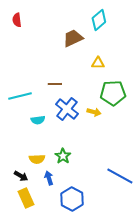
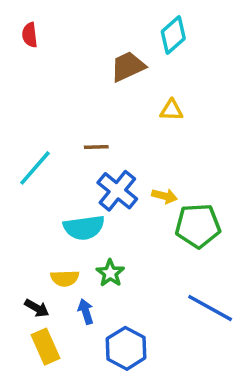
green pentagon: (113, 93) -> (198, 226), moved
cyan line: (20, 96) -> (35, 168), turned -35
cyan semicircle: (38, 120) -> (84, 228), moved, size x1.6

